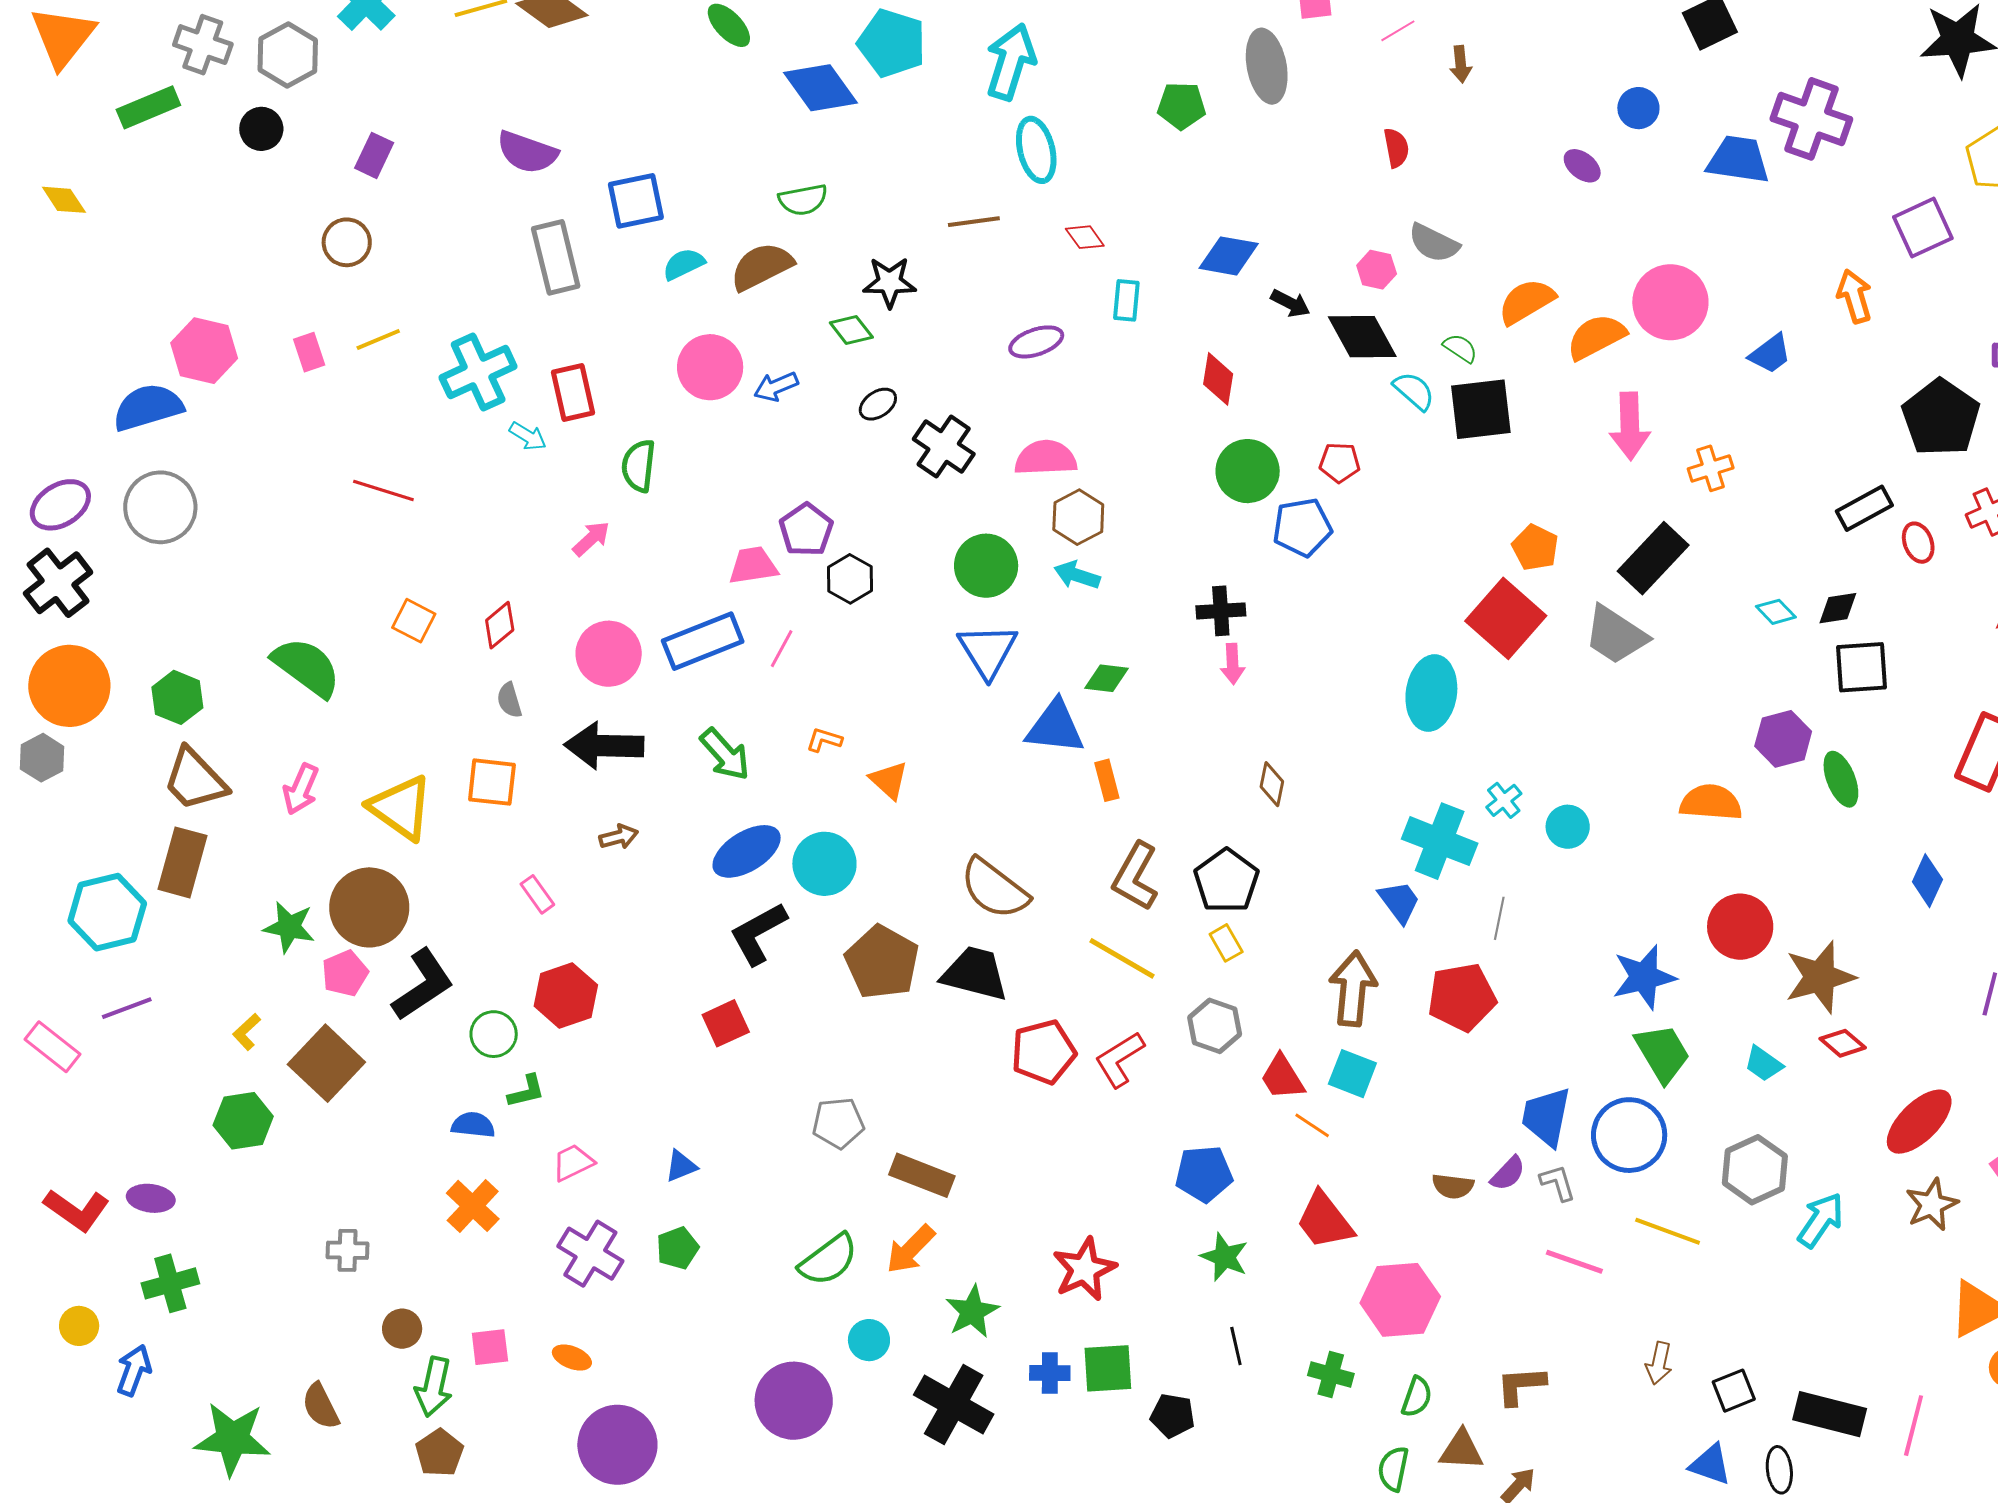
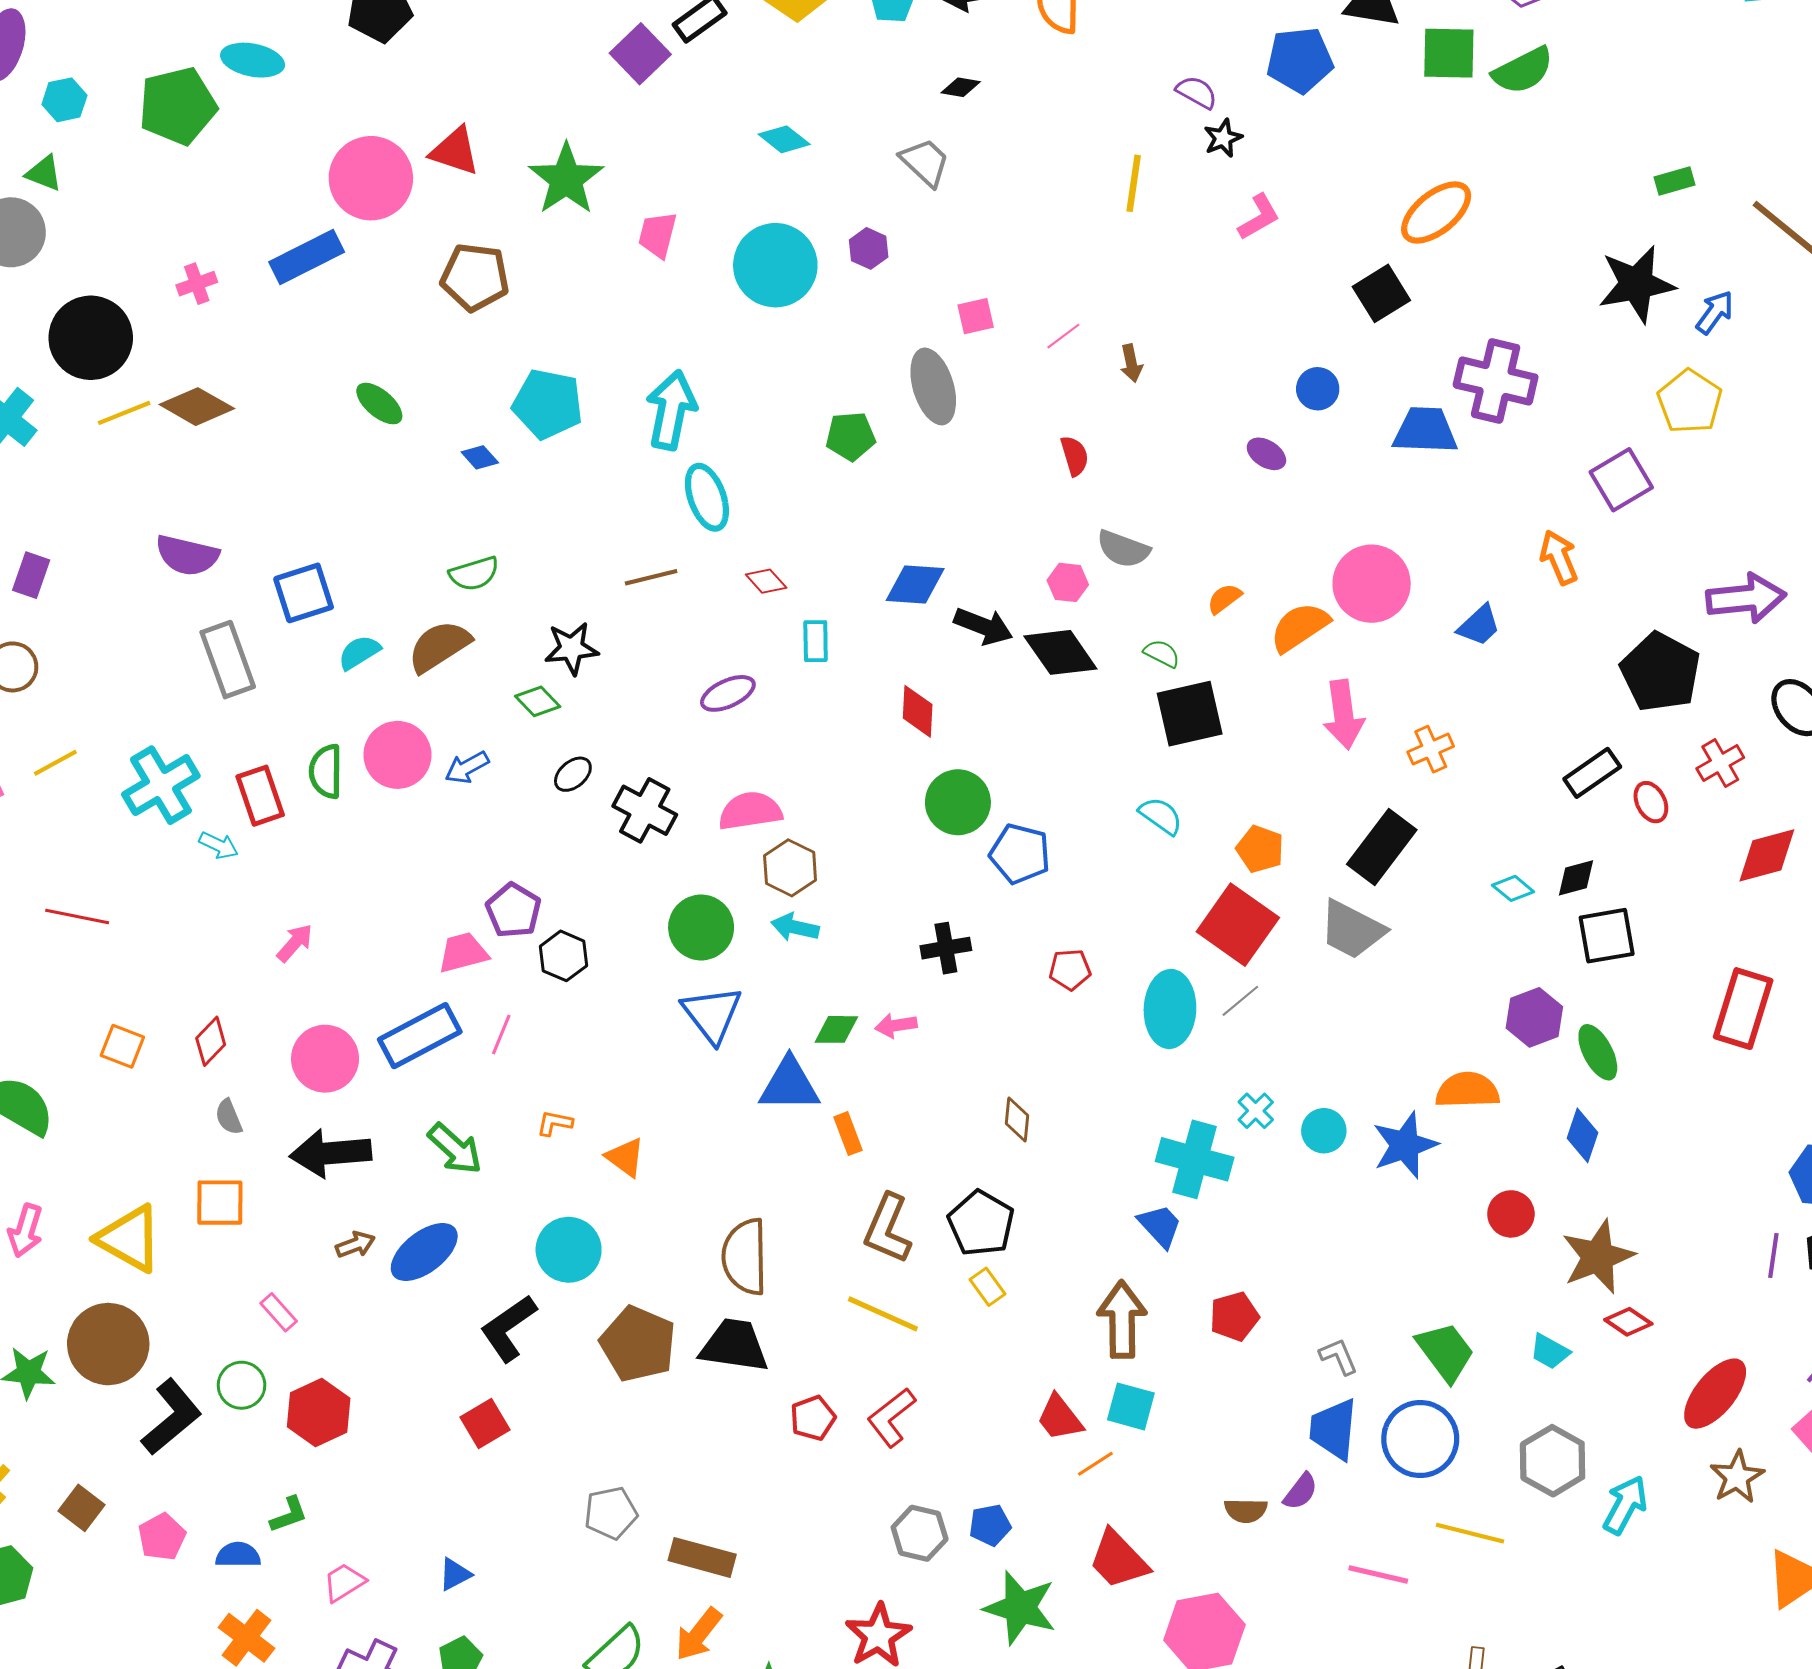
blue diamond: (821, 88) -> (480, 457), size x0.5
orange semicircle: (1526, 301) -> (1224, 599), size x0.6
black arrow: (1290, 303) -> (983, 626), size x1.4
cyan semicircle: (1414, 391) -> (1161, 816), moved
red pentagon: (1340, 463) -> (1070, 970), moved
green semicircle: (639, 466) -> (326, 771), moved
blue pentagon: (1302, 527) -> (1020, 854), turned 30
pink arrow: (1233, 664) -> (896, 1025), moved, turned 90
blue ellipse: (747, 851) -> (424, 1252), moved
blue diamond: (1927, 881) -> (1583, 1135), moved
brown semicircle: (994, 889) -> (745, 1257), turned 58
gray line: (1499, 918) -> (1240, 1001), moved, turned 45
red circle: (1740, 927) -> (1511, 1214), size x0.7
pink pentagon: (345, 973) -> (162, 1537), moved
blue star: (1644, 977) -> (1405, 1145), moved
red pentagon: (1462, 997) -> (1234, 1316), size x0.7
gray hexagon: (1215, 1026) -> (920, 1533), moved
green circle: (494, 1034) -> (242, 1385), moved
red pentagon: (1044, 1052) -> (813, 1418), size x0.7
brown square: (326, 1063) -> (81, 1508), size x0.6
orange line: (1312, 1125) -> (1095, 1464), turned -60
blue pentagon: (1204, 1174) -> (990, 1525), size x0.7
gray L-shape: (1558, 1183) -> (1339, 1356), moved
green star: (1224, 1257) -> (1020, 1608), size x1.5

